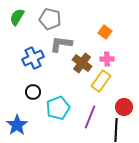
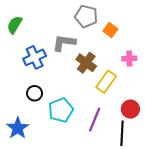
green semicircle: (17, 17) -> (15, 25), moved
gray pentagon: (50, 19) -> (86, 16), moved
pink cross: (107, 59) -> (129, 58), moved

